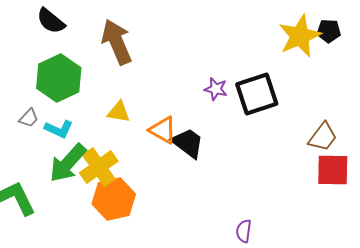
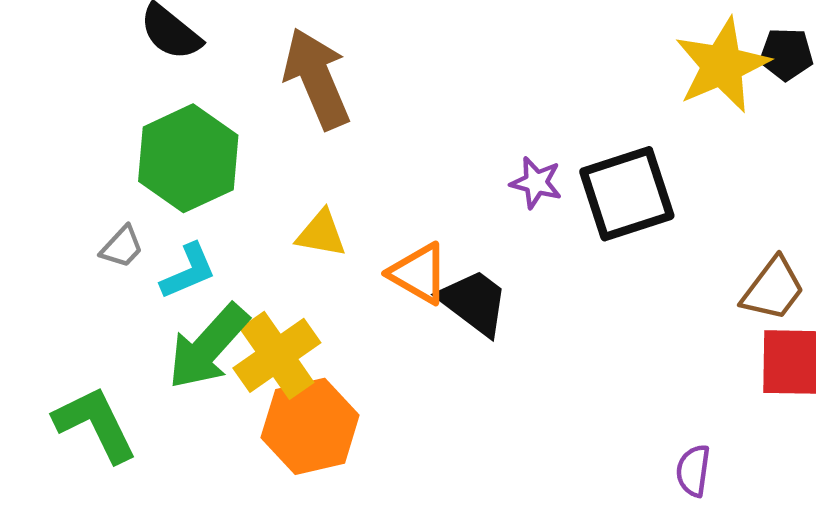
cyan L-shape: (59, 129) -> (188, 271), turned -48
purple semicircle: (244, 231) -> (693, 471), moved

